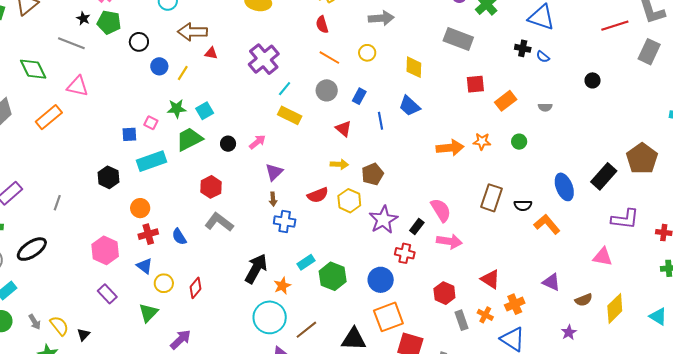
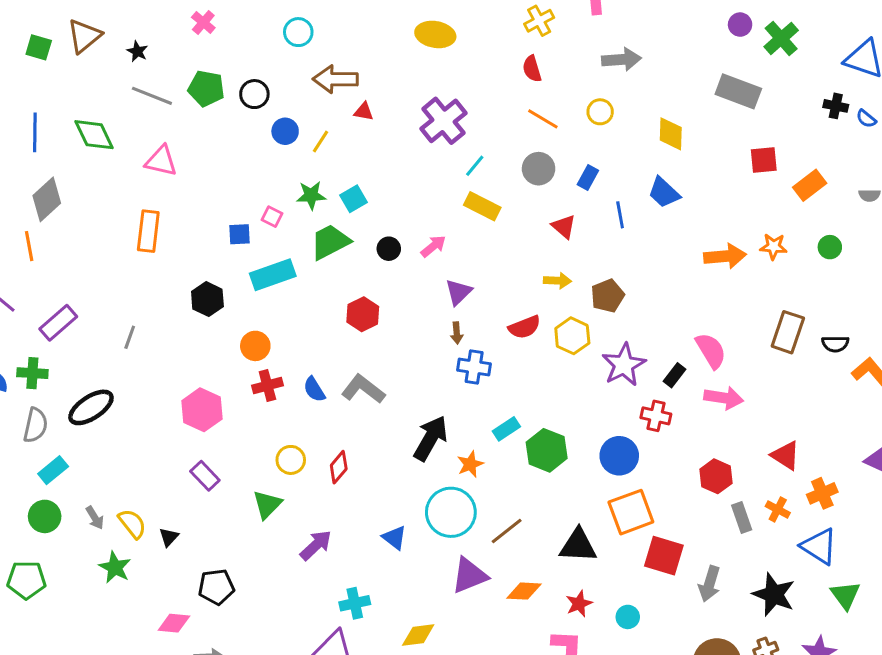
black star: (83, 18) -> (137, 51), moved
green pentagon: (109, 22) -> (206, 88), moved
orange rectangle: (49, 117) -> (148, 231), moved, turned -44
gray L-shape: (219, 222) -> (363, 389), moved
blue triangle: (145, 266) -> (394, 538), moved

